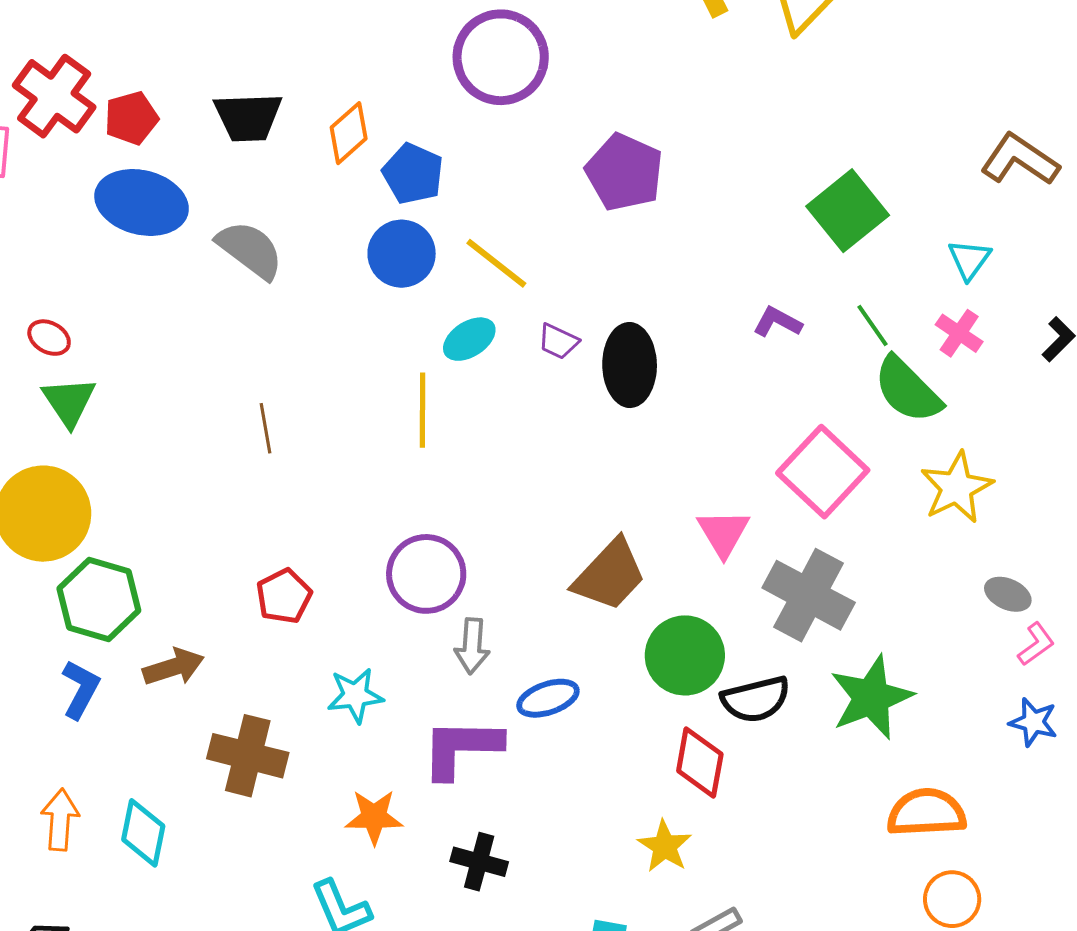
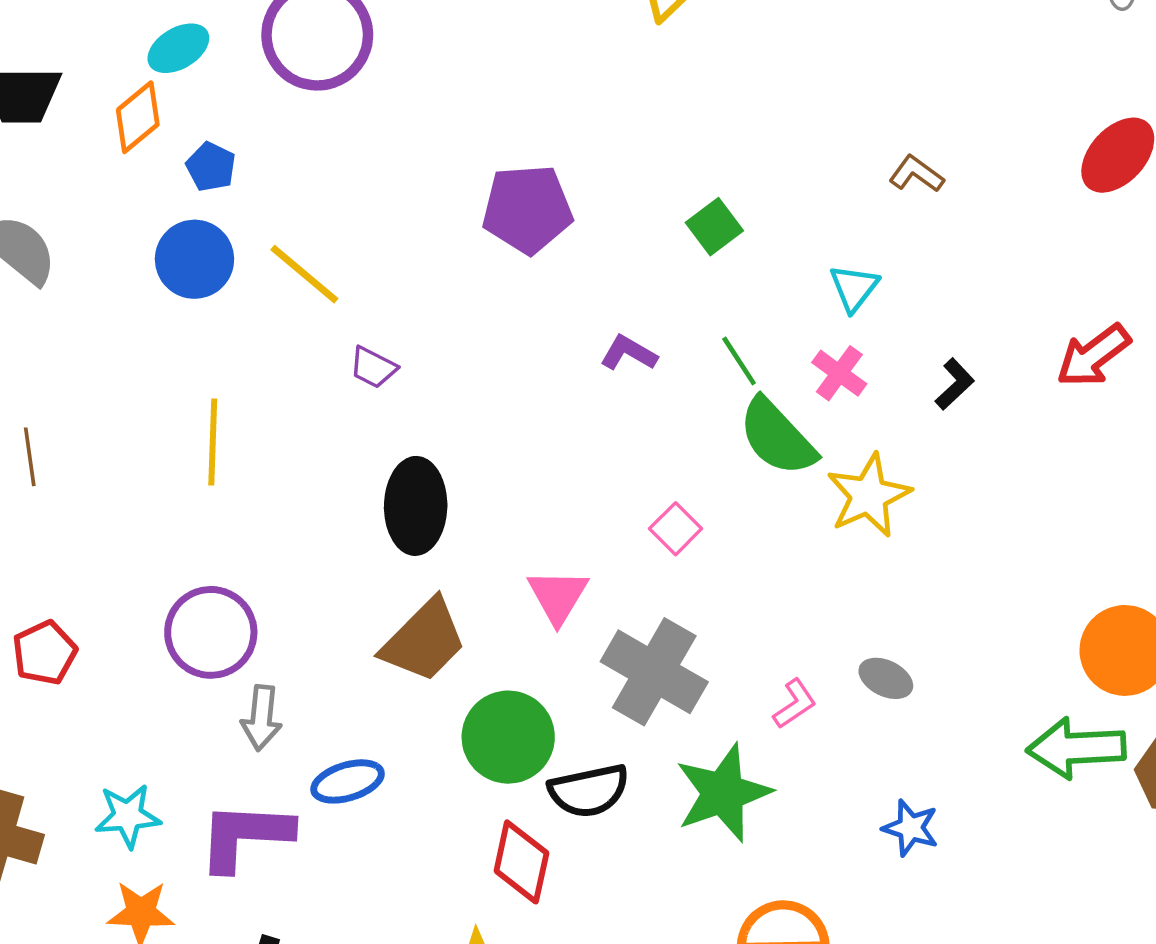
brown L-shape: (1020, 160) -> (916, 174), size x0.6
purple pentagon: (624, 172) -> (527, 209), moved, turned -30
blue pentagon: (413, 174) -> (211, 167), size x0.7
green square: (848, 211) -> (714, 227), size x0.6
cyan ellipse: (469, 339) -> (178, 48), moved
black ellipse: (630, 365) -> (416, 506), moved
pink square: (823, 472) -> (676, 529), size x0.5
yellow star: (957, 488) -> (869, 495), moved
pink L-shape: (1036, 644) -> (795, 704), moved
cyan star: (355, 695) -> (128, 816), moved

